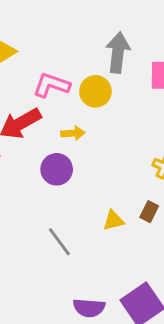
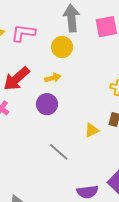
pink L-shape: (52, 85) -> (23, 33), moved

